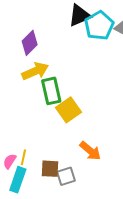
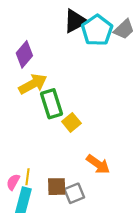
yellow square: (68, 110) -> (71, 122), size x0.7

